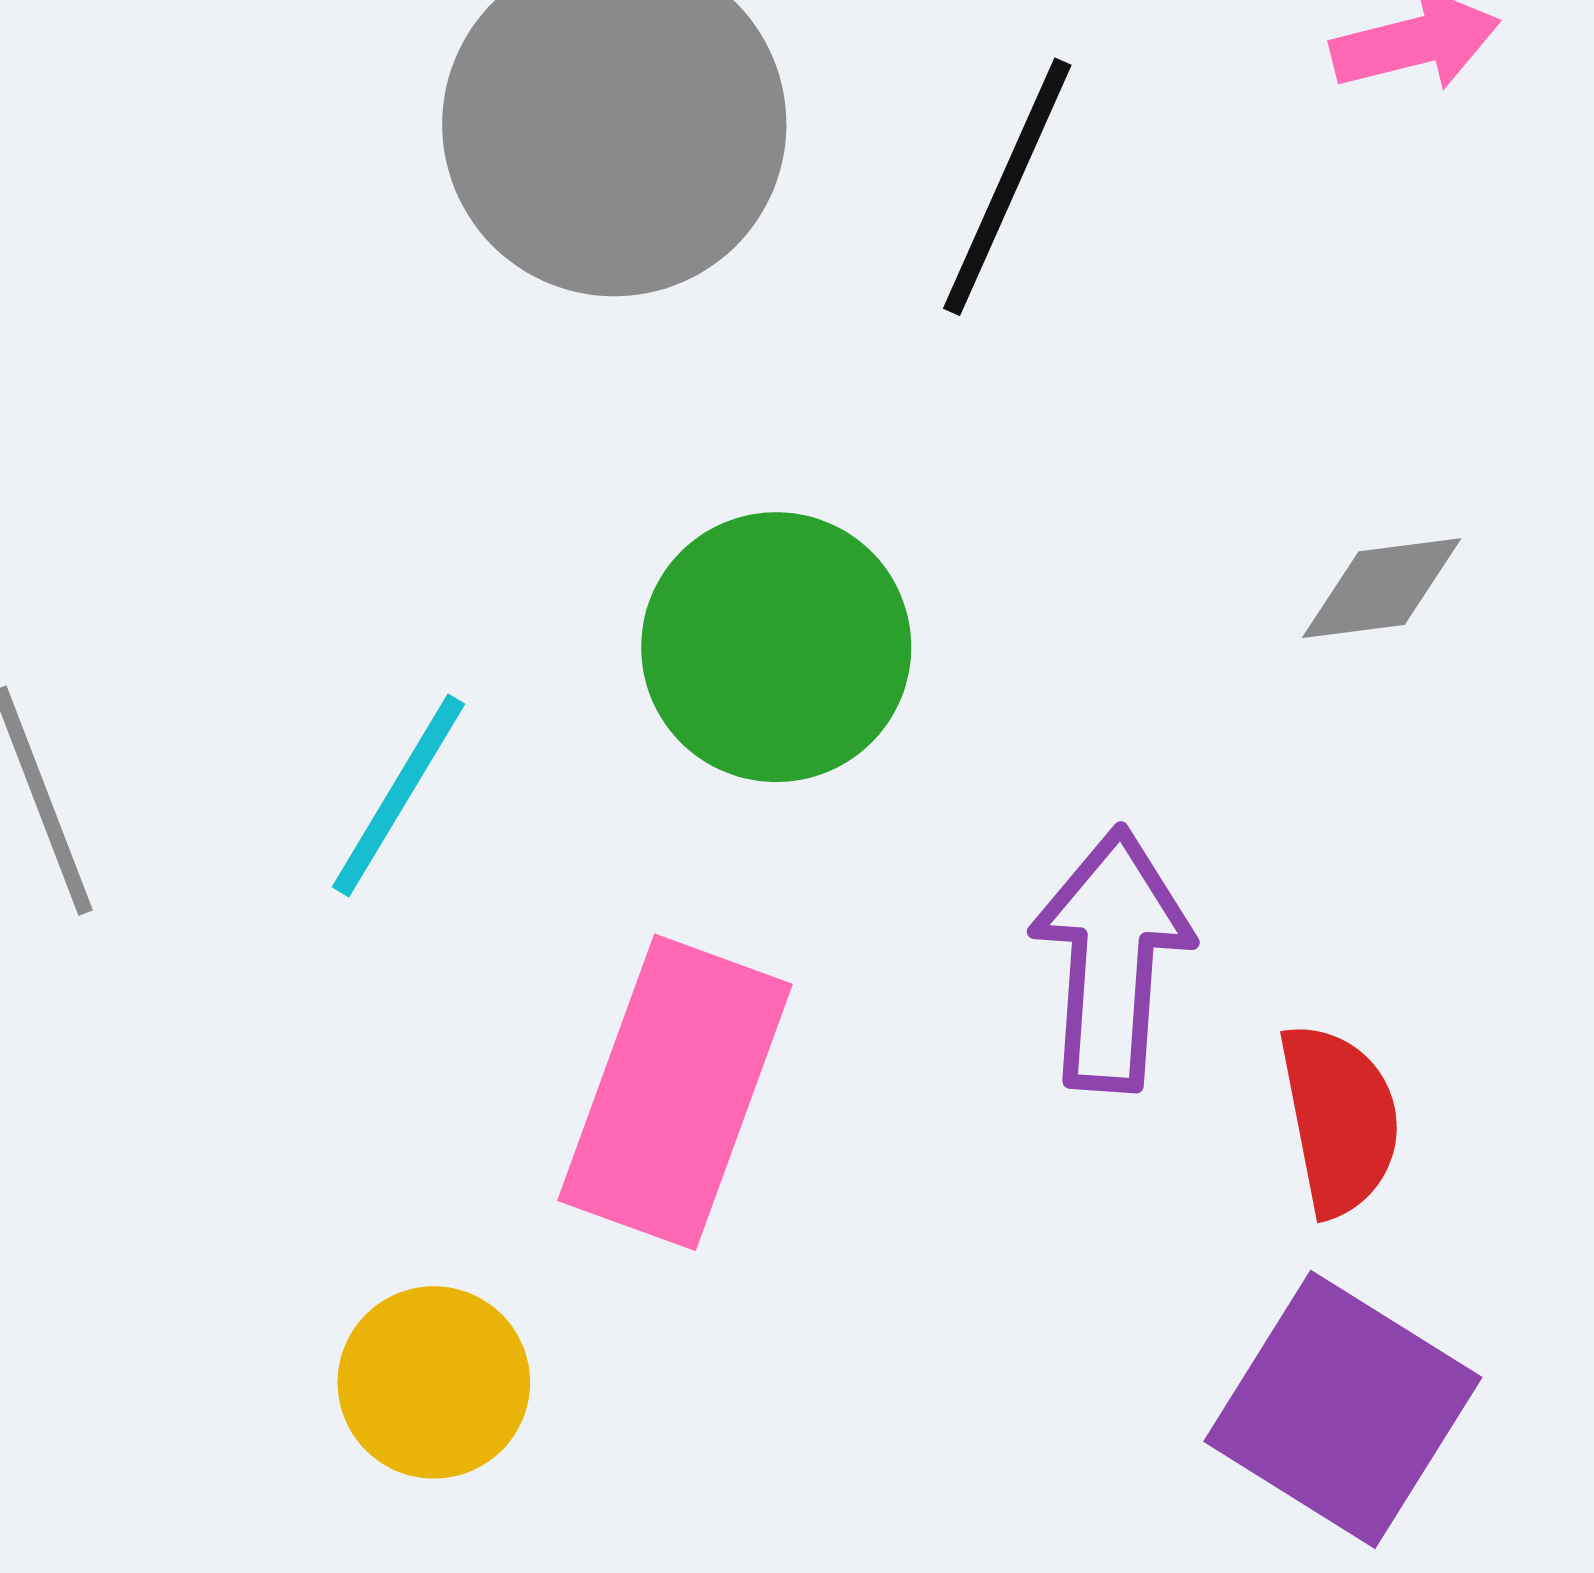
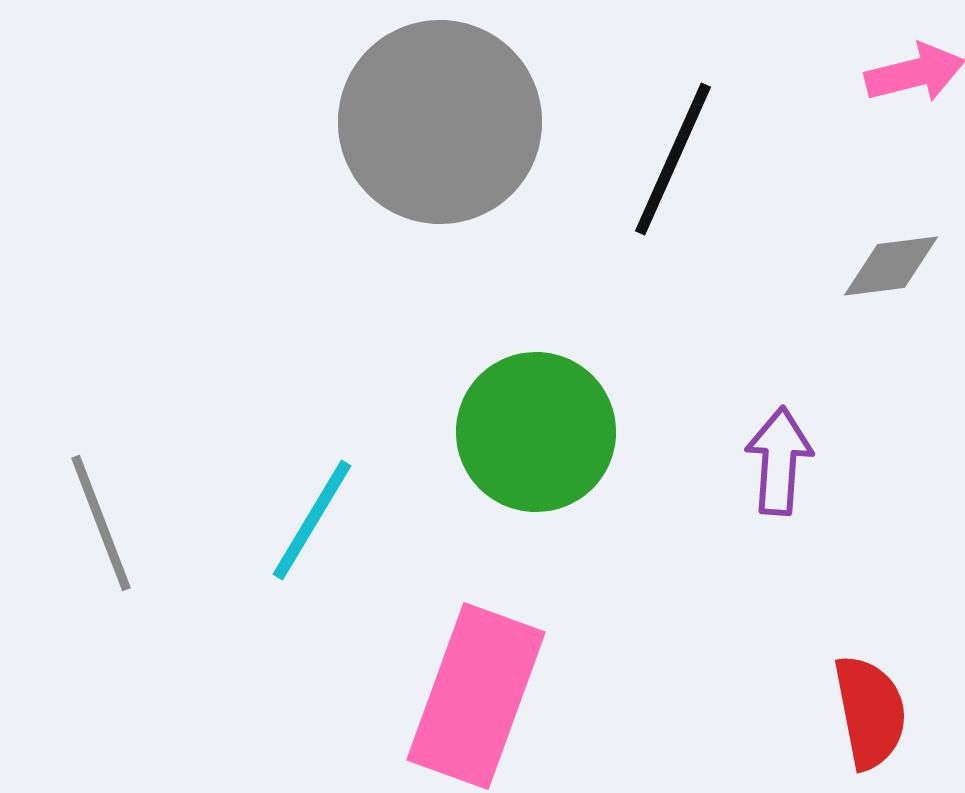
gray diamond: (1382, 588) -> (891, 266), moved
purple arrow: (1112, 959) -> (779, 461), moved, size x0.7

